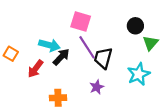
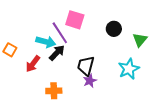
black circle: (135, 26) -> (114, 29), moved
purple line: (87, 47) -> (60, 33), moved
black trapezoid: (103, 58) -> (86, 66), moved

